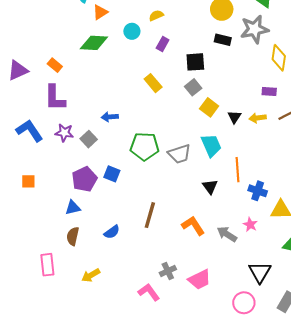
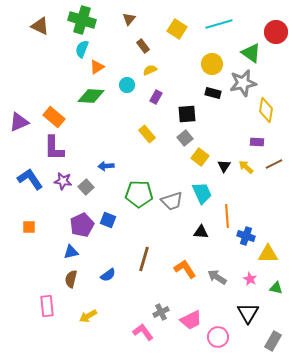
orange rectangle: (55, 65) -> (54, 117), size x1.5
yellow arrow: (258, 118) -> (246, 167), turned 49
black triangle: (210, 187) -> (201, 232), turned -49
pink star: (250, 225) -> (250, 279), moved
pink circle: (244, 303) -> (218, 337), moved

